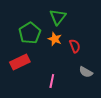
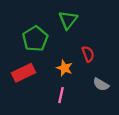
orange star: (55, 39) -> (65, 68), moved

